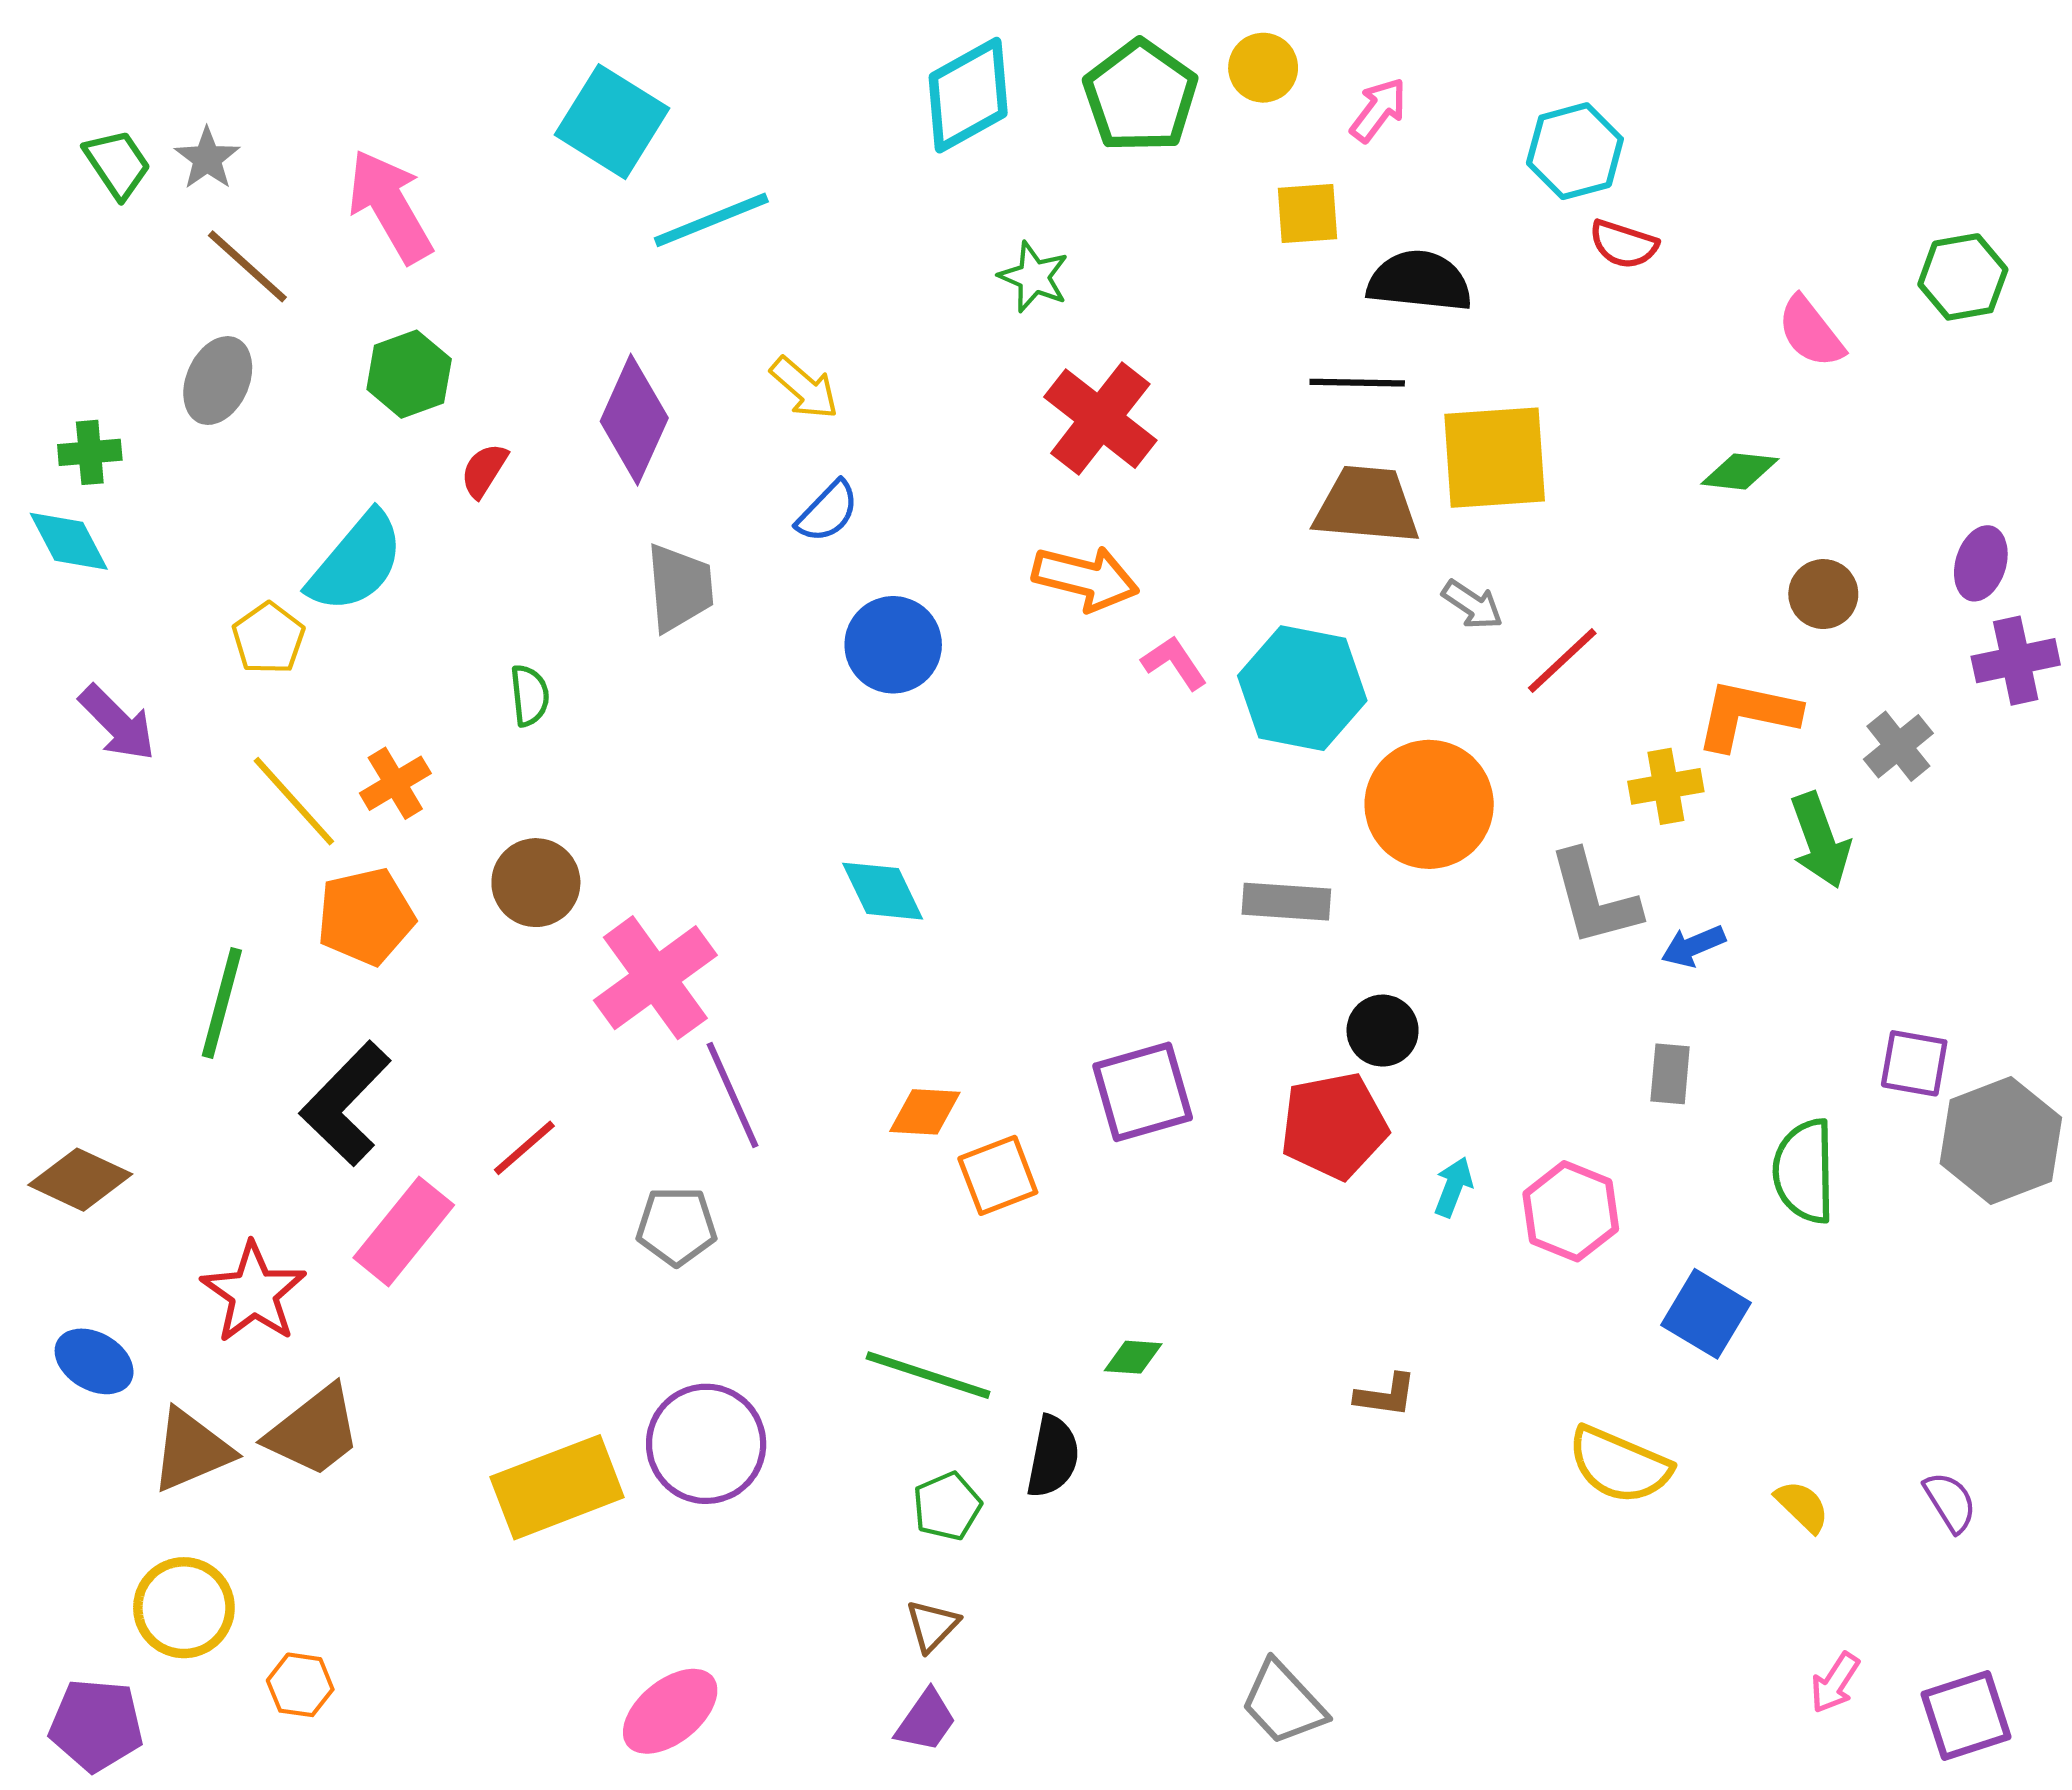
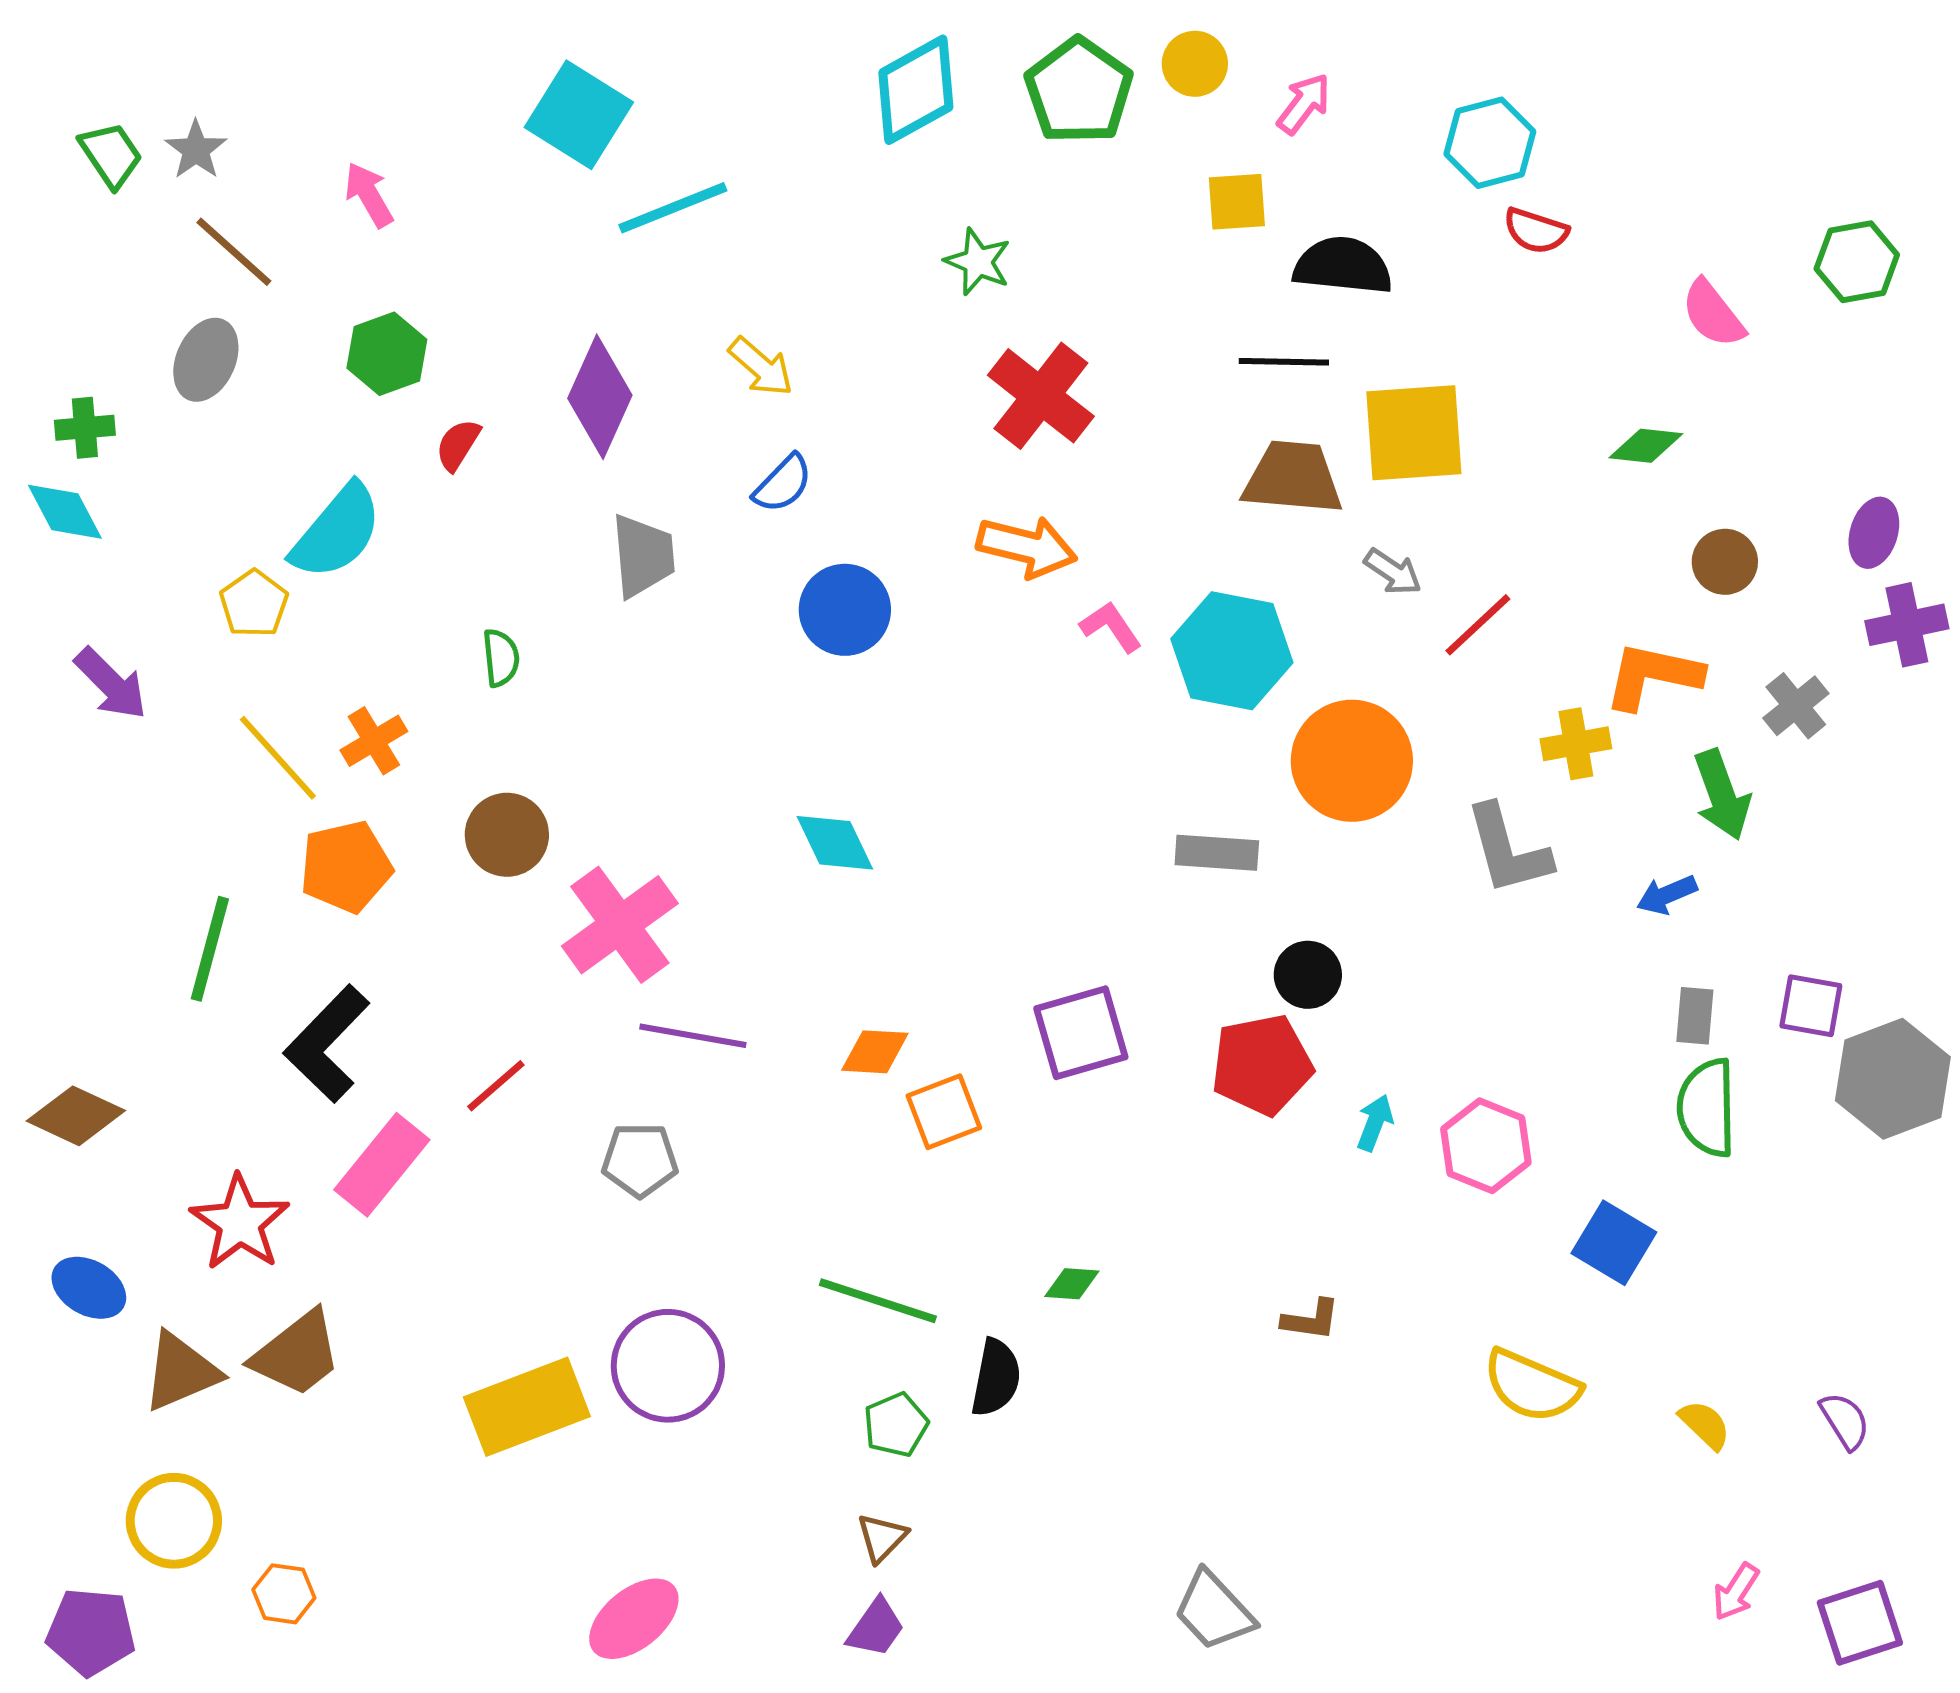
pink arrow: (390, 206) -> (369, 195), size x0.6
blue arrow: (1693, 946) -> (1667, 895), moved
gray rectangle: (1670, 1074) -> (1695, 1016), moved
purple line: (733, 1095) -> (693, 1036), turned -56

